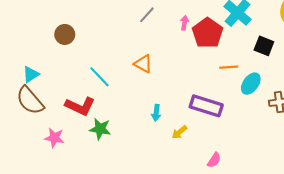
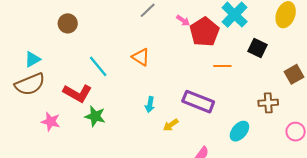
pink arrow: (184, 23) -> (183, 20), turned 112
cyan ellipse: (251, 84) -> (239, 131), moved
brown semicircle: (30, 100) -> (30, 84), turned -76

